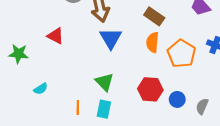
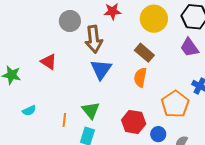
orange pentagon: (181, 54) -> (175, 104), moved
orange line: (78, 107) -> (64, 120), moved

